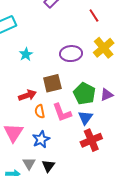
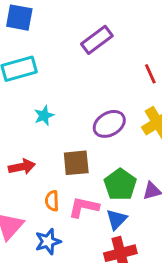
purple ellipse: (71, 54) -> (109, 124), turned -35
red arrow: (27, 95) -> (22, 167), moved
pink L-shape: (62, 113) -> (84, 207), turned 115

